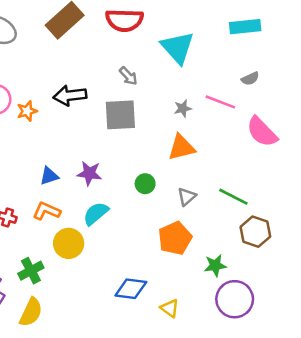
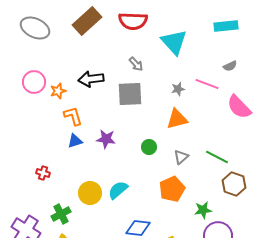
orange L-shape: (47, 211) -> (73, 116), moved, turned 50
cyan semicircle: (96, 214) -> (118, 190), moved

